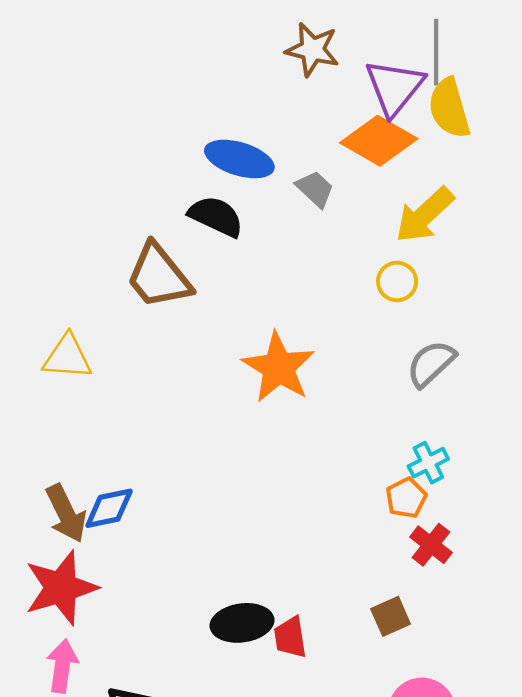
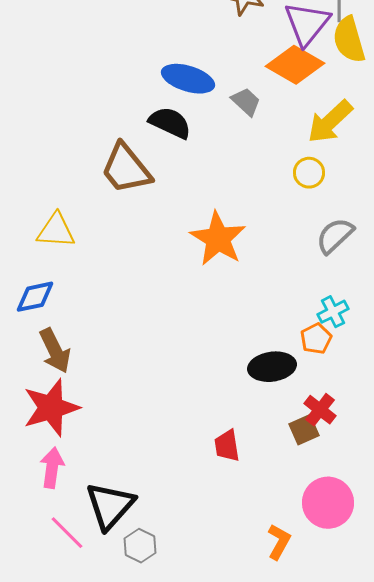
blue diamond: (109, 508) -> (35, 297), moved
red cross: (431, 545) -> (320, 410), moved
black ellipse: (242, 623) -> (272, 367), moved

